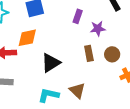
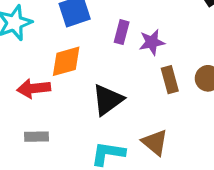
purple rectangle: (78, 16) -> (122, 32), moved
purple star: (98, 29) -> (152, 42), moved

